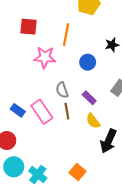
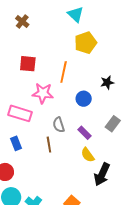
blue rectangle: (18, 110) -> (16, 143), turned 32
brown line: (67, 111) -> (49, 145), moved
pink rectangle: (42, 112) -> (20, 113), moved, turned -40

